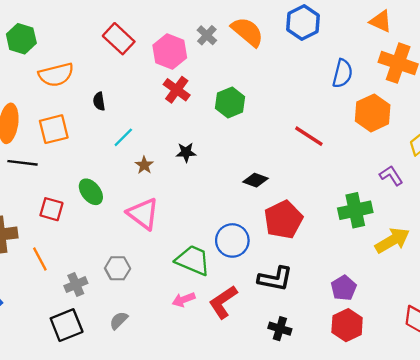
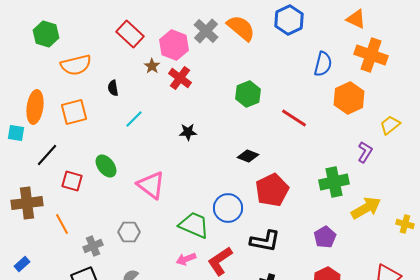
gray cross: (207, 35) -> (206, 31), size x1.4
green hexagon: (230, 102) -> (248, 94), moved
black line: (22, 163) -> (47, 155), moved, turned -55
brown star: (144, 165) -> (152, 66), moved
purple L-shape: (391, 176) -> (365, 152), turned 65
purple pentagon: (344, 288) -> (325, 237), moved

